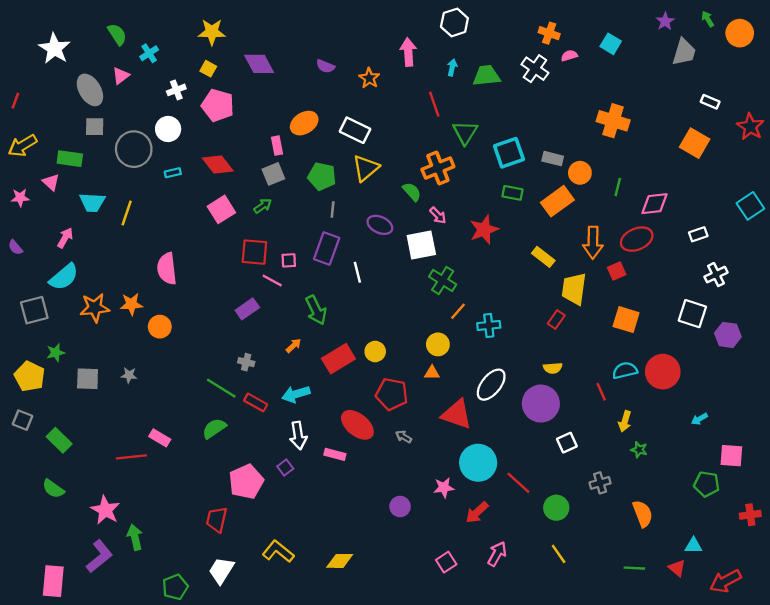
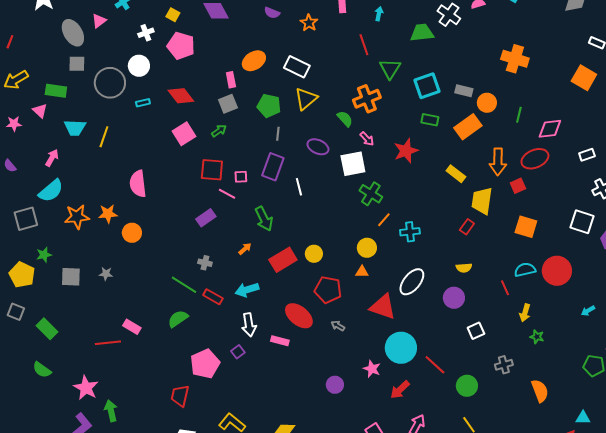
green trapezoid: (486, 76) -> (422, 33), moved
purple circle: (541, 404) -> (454, 298), size x0.7
pink star: (444, 488) -> (372, 369), turned 30

